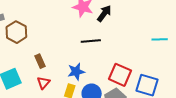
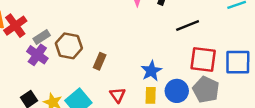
black line: (91, 41) -> (188, 26), moved
brown rectangle: (40, 61) -> (100, 61), moved, turned 64

